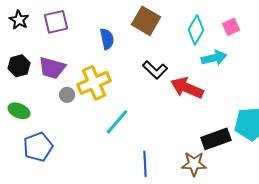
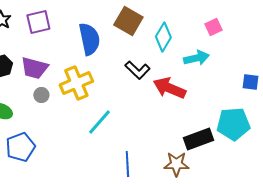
cyan diamond: (196, 30) -> (163, 37), moved
blue semicircle: (107, 39) -> (89, 39), size x1.5
gray circle: (67, 95) -> (41, 95), moved

